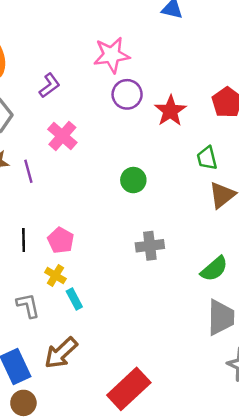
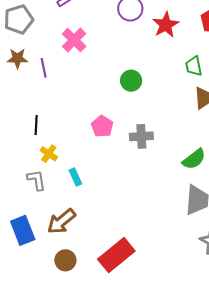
pink pentagon: (61, 240) -> (102, 126), moved
yellow cross: (55, 276) -> (49, 154), moved
brown circle: (23, 403) -> (65, 260), moved

